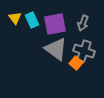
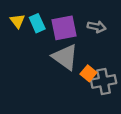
gray arrow: (83, 23) -> (97, 27), turned -98
gray cross: (84, 51) -> (104, 81), moved, turned -30

